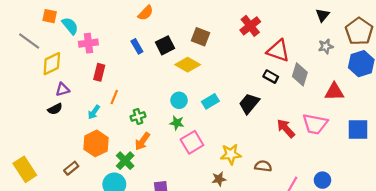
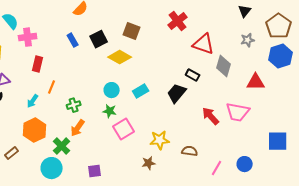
black rectangle: (271, 77) -> (193, 75), moved
blue square: (358, 129) -> (278, 141), moved

